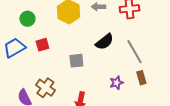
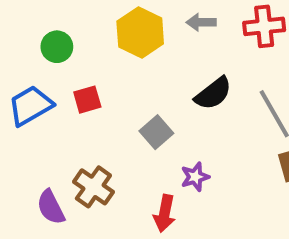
gray square: (76, 61) -> (156, 132), turned -35
purple star: (116, 83) -> (195, 177), moved

